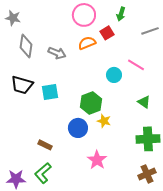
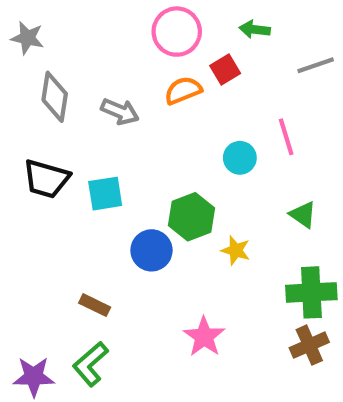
green arrow: (121, 14) -> (255, 29), turned 80
pink line: (136, 65) -> (286, 137), turned 42
yellow star: (104, 121) -> (236, 250), moved
blue circle: (78, 128) -> (151, 250), moved
brown cross: (147, 174) -> (309, 345), moved

